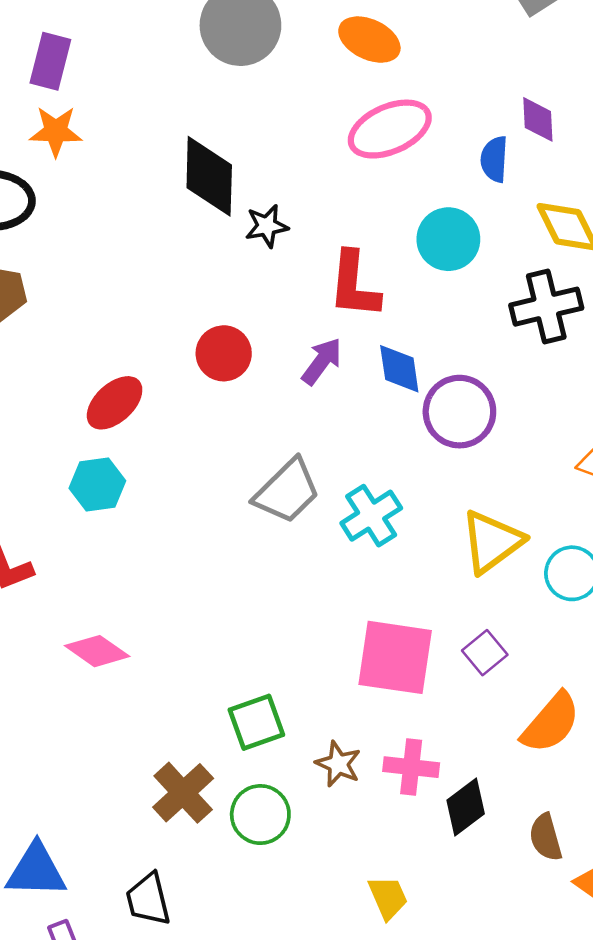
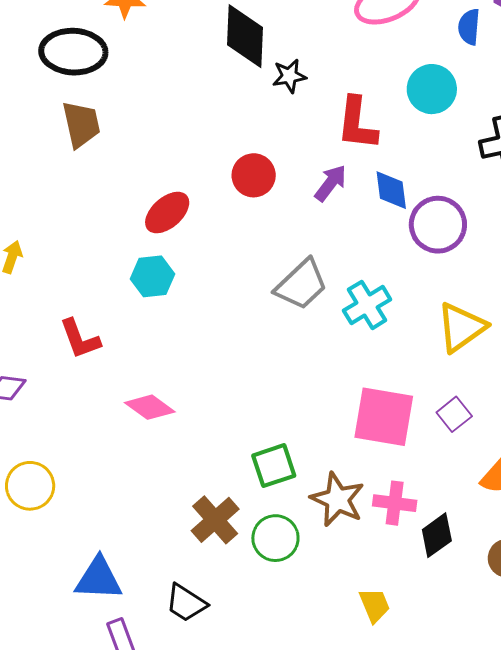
brown star: (338, 764) -> (337, 500), size x1.5
black trapezoid: (148, 899) -> (186, 603), turned -45

